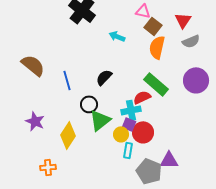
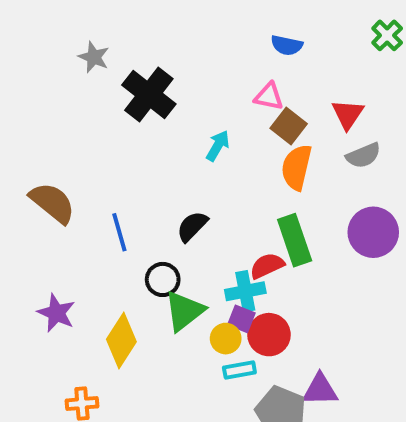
cyan arrow: (117, 36) -> (218, 146), turned 98
green rectangle: (156, 84) -> (295, 240), turned 30
cyan rectangle: (128, 150) -> (239, 370), turned 70

